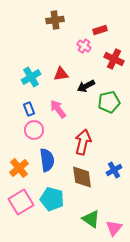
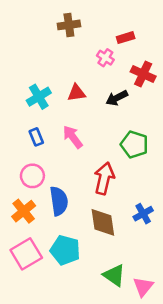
black arrow: (86, 86) -> (117, 98), moved
green pentagon: (109, 102) -> (134, 144), moved, turned 30
pink circle: (34, 130) -> (32, 176), moved

